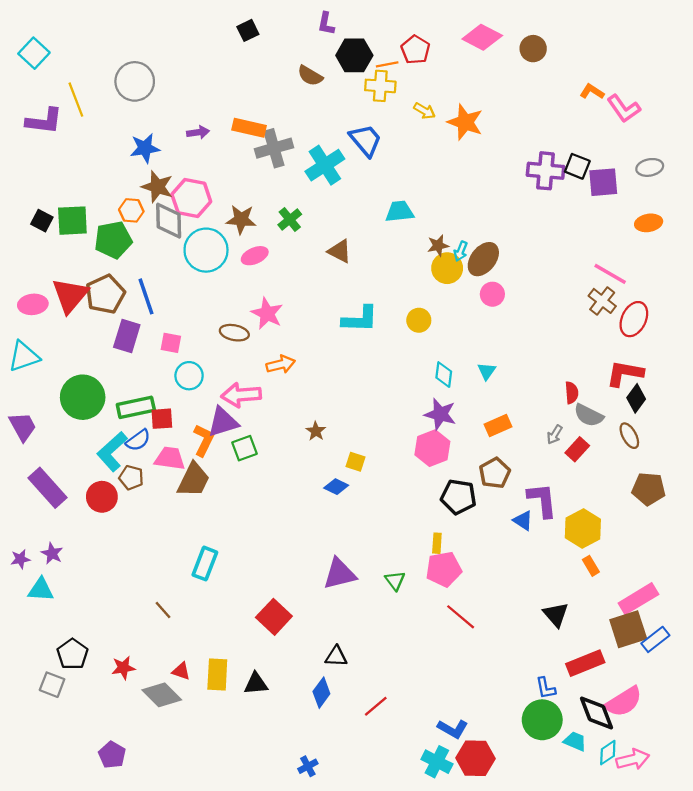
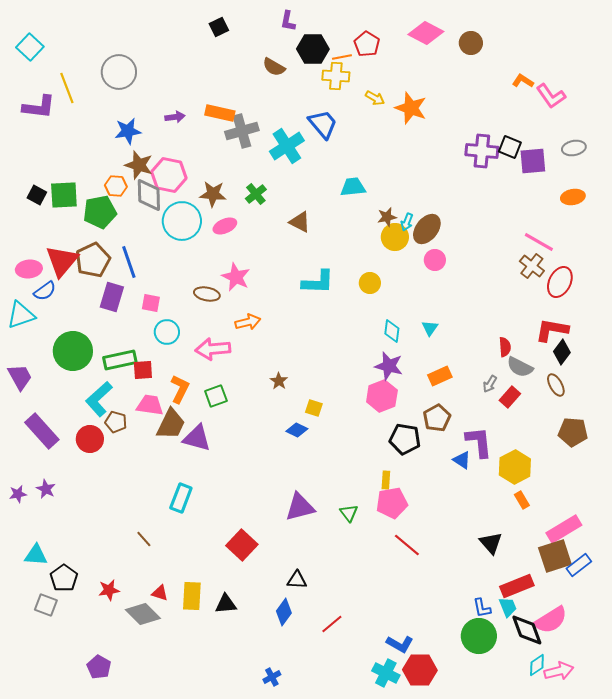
purple triangle: (223, 422) -> (197, 438), moved, turned 32
blue semicircle: (138, 440) -> (45, 291), moved
cyan triangle: (41, 590) -> (36, 555), moved
cyan trapezoid: (575, 741) -> (508, 607), moved, turned 45

